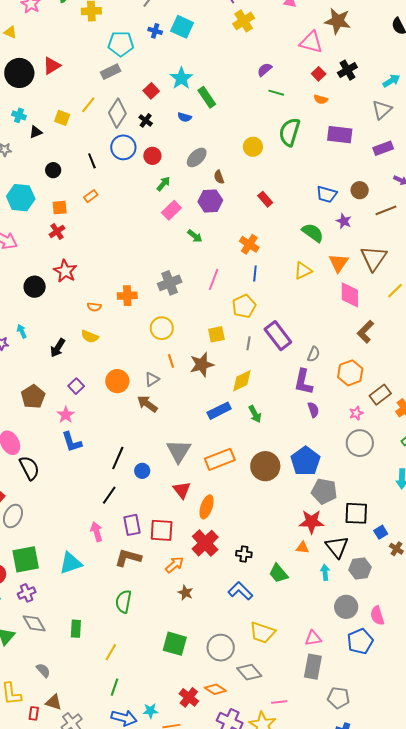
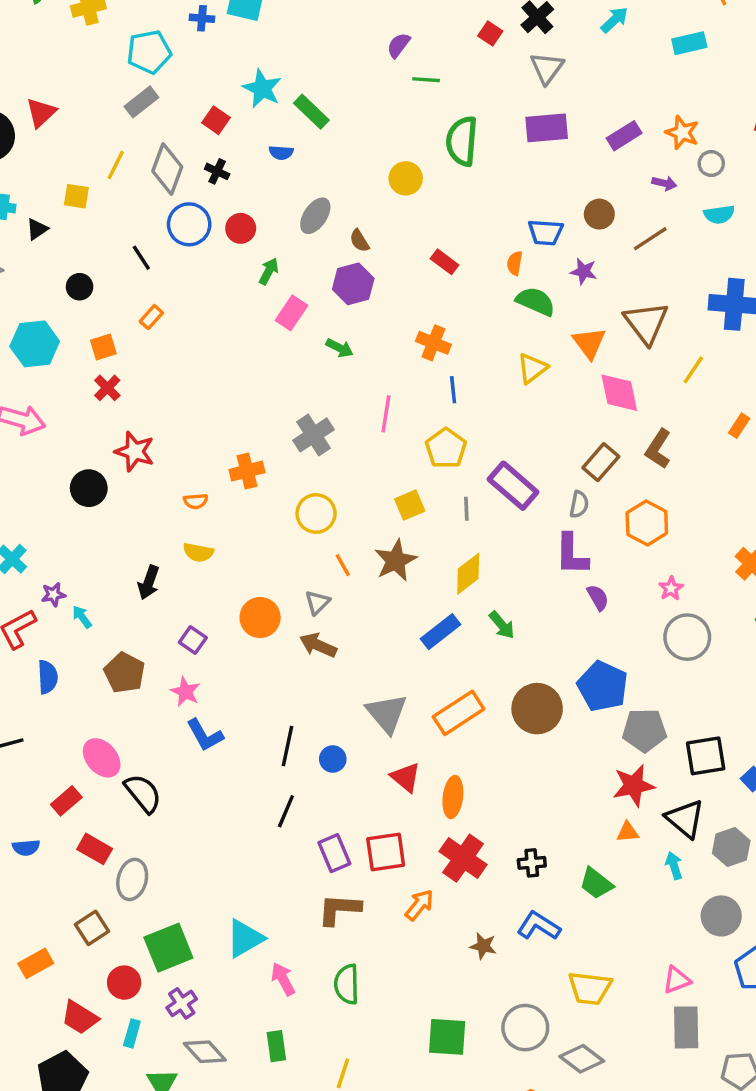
orange semicircle: (321, 99) -> (515, 263), moved, turned 96
gray triangle: (382, 110) -> (547, 68), moved
cyan arrow: (22, 331) -> (82, 617), moved
brown rectangle: (380, 395) -> (601, 462), moved
pink arrow: (97, 532) -> (283, 979), moved
brown star: (185, 593) -> (483, 946), moved

